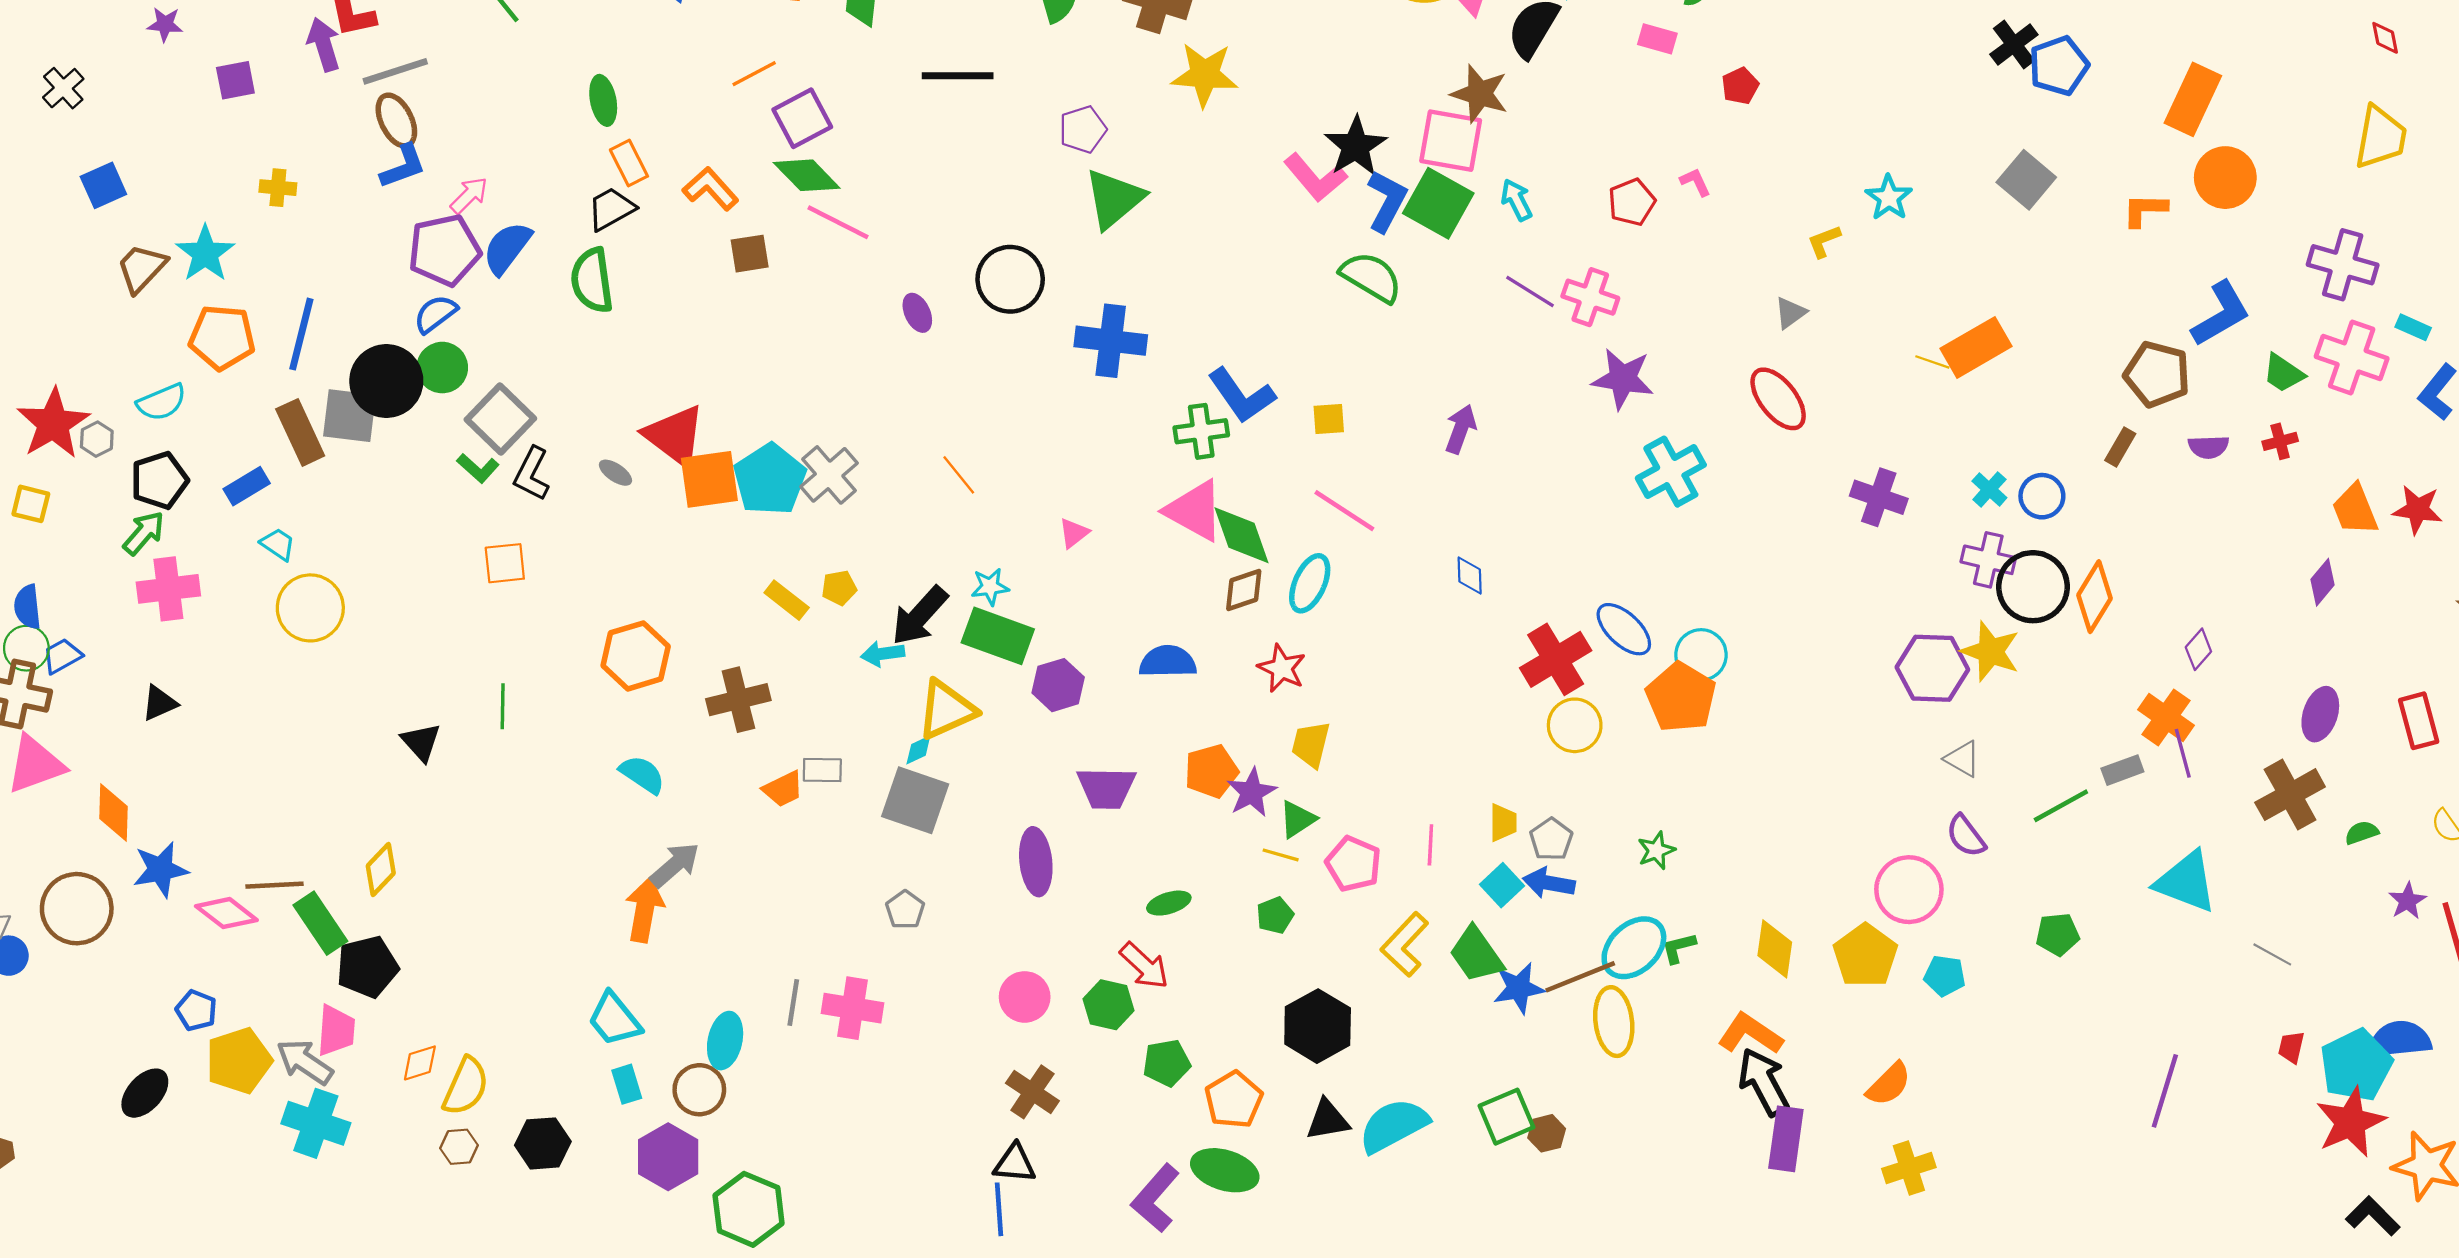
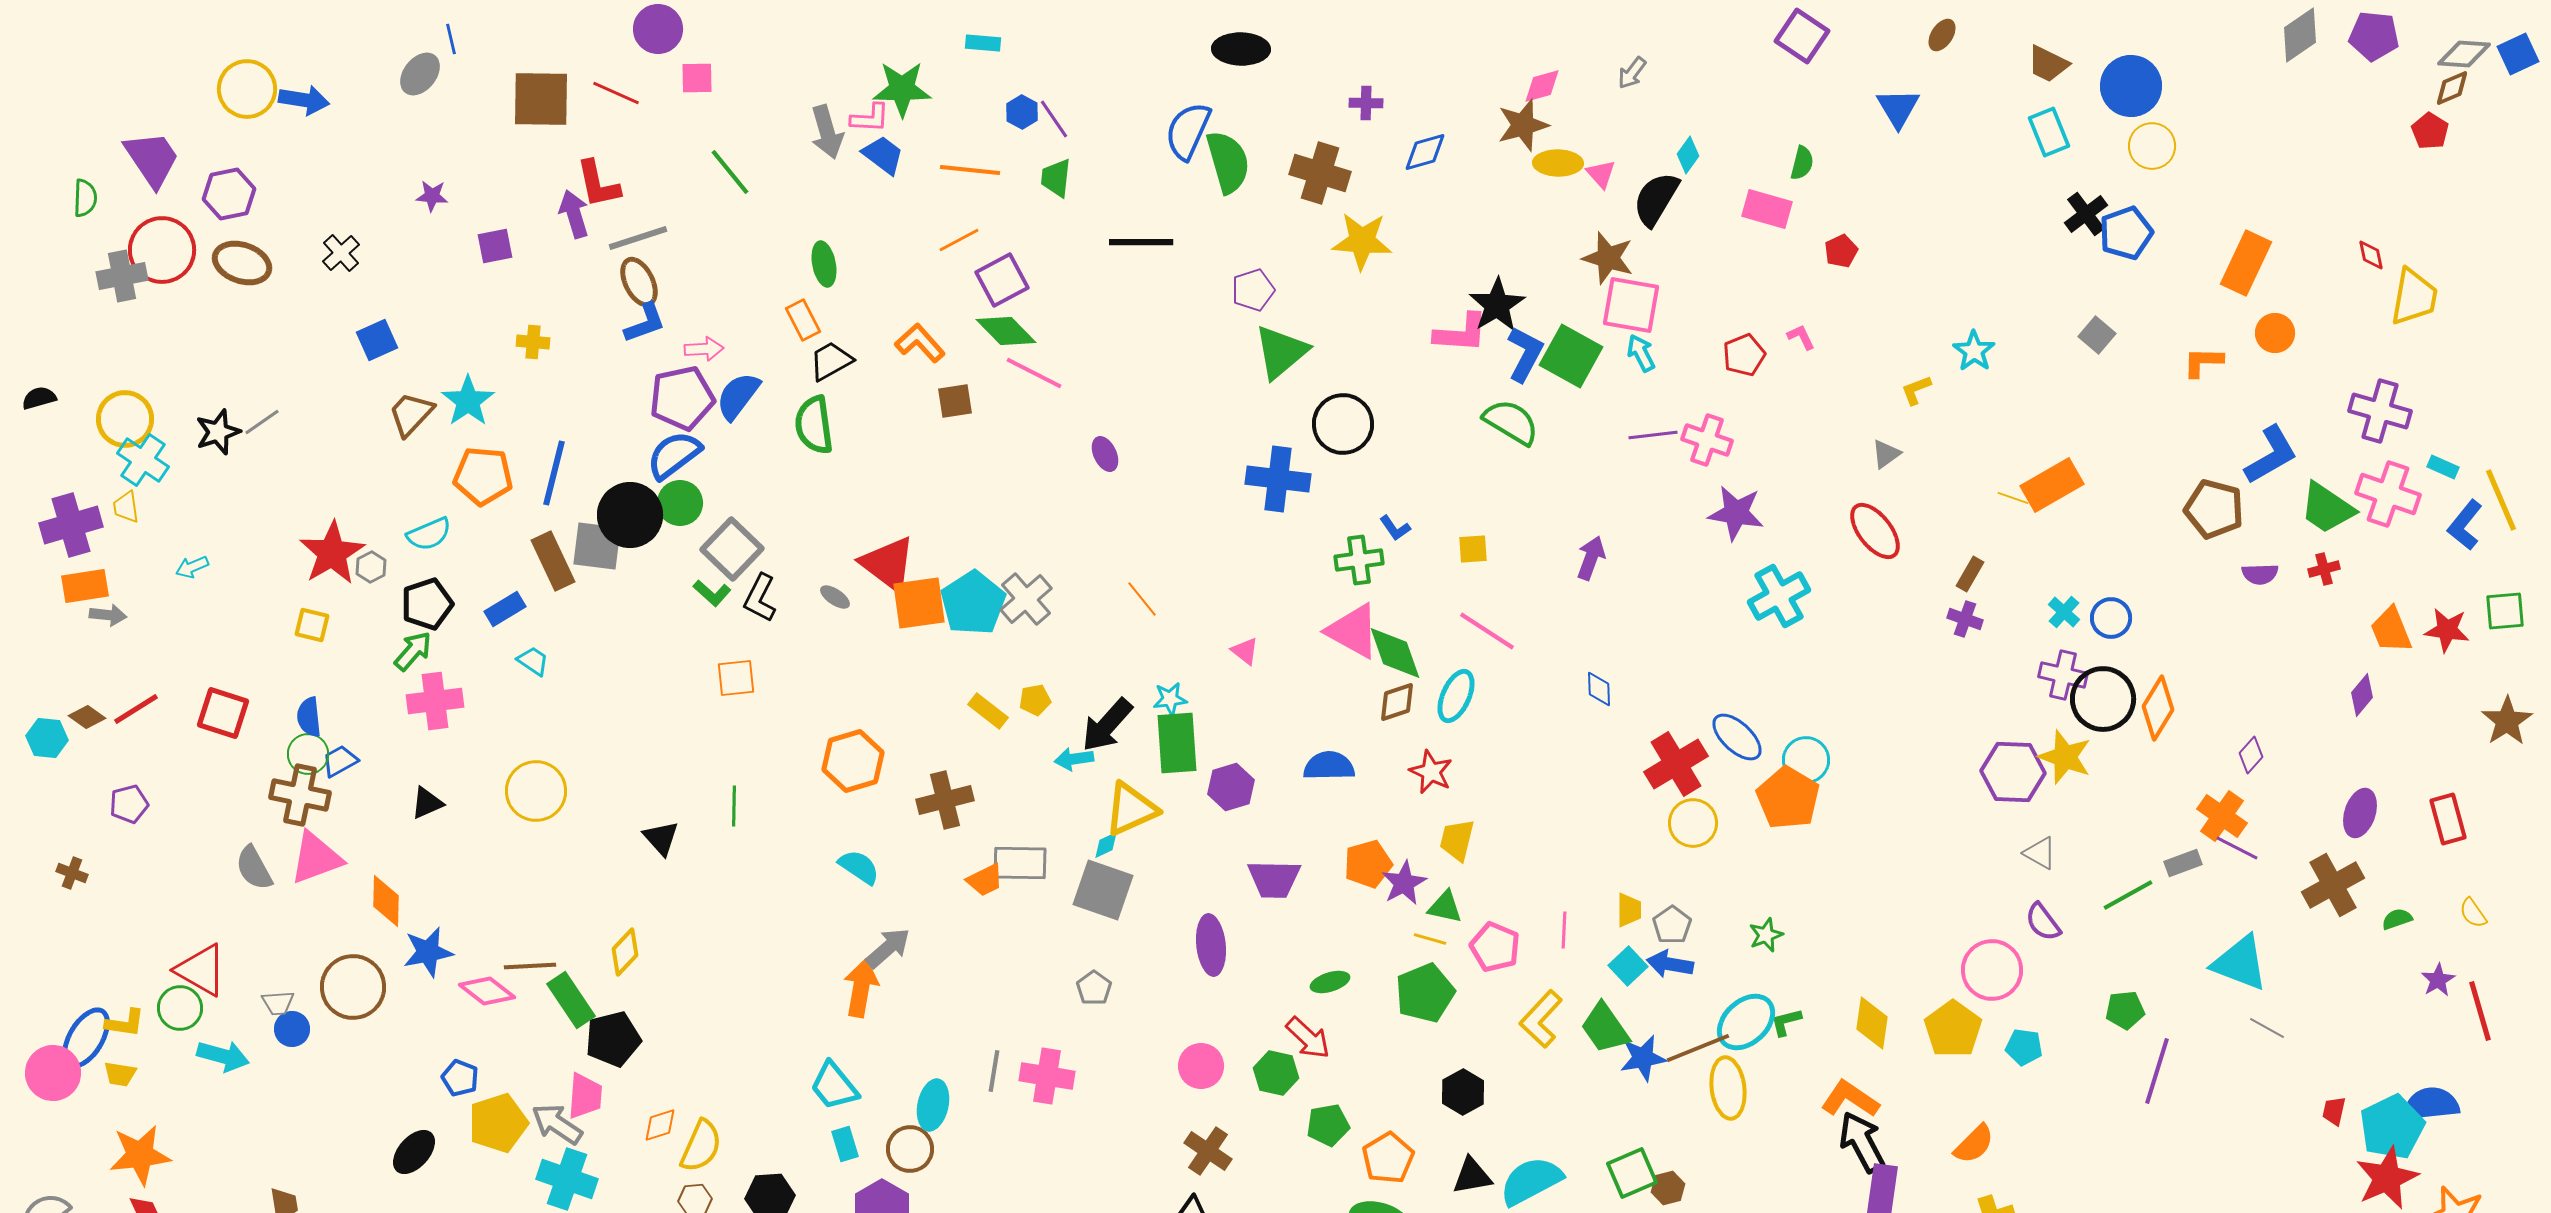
red diamond: (2385, 38) -> (2371, 255), moved
pink rectangle: (1657, 39) -> (1767, 209), size x1.4
pink square: (1451, 141) -> (1631, 305), moved
orange rectangle: (629, 163) -> (803, 320), moved
pink L-shape: (1315, 178) -> (1461, 333), turned -46
orange circle: (2225, 178) -> (2275, 333), size x0.7
gray square: (2026, 180) -> (2097, 335), size x0.7
pink arrow: (469, 195) -> (704, 349), turned 42
black circle: (1010, 279) -> (1343, 424), moved
purple line: (1530, 292) -> (1653, 435), turned -39
blue semicircle: (436, 314) -> (674, 455), size x1.4
green trapezoid: (2283, 373) -> (2327, 508), size x1.5
blue L-shape: (1242, 396) -> (1395, 528), size x0.5
brown rectangle: (2120, 447) -> (1970, 574), moved
purple cross: (1879, 497) -> (1965, 619), size x0.7
pink triangle: (1074, 533) -> (1245, 651), turned -44
yellow circle: (310, 608) -> (536, 791), moved
green rectangle: (998, 636) -> (1177, 743), turned 66
purple line: (2183, 753) -> (2237, 848), turned -48
gray rectangle: (822, 770) -> (1020, 863), size x1.5
green triangle: (1297, 819) -> (1445, 907), turned 45
green pentagon: (1275, 915) -> (1425, 993), size x1.8
gray line: (2272, 954) -> (2267, 1028), moved
black hexagon: (1318, 1026) -> (1463, 1092), size x0.7
purple line: (2165, 1091) -> (2157, 1071), moved

